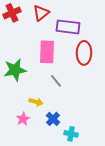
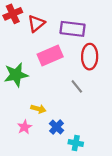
red triangle: (41, 13) -> (36, 23), moved
pink rectangle: (47, 52) -> (50, 56), turned 65
gray line: (56, 81) -> (77, 86), moved

